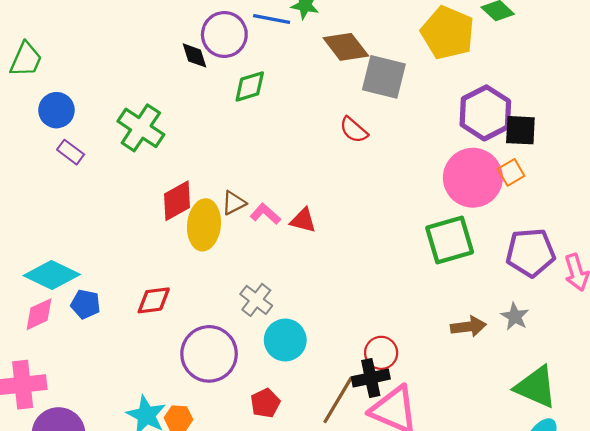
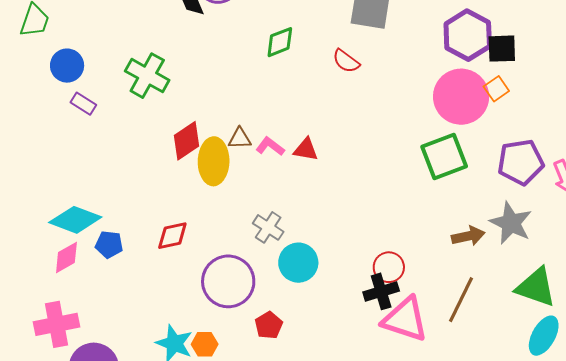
green diamond: (250, 87) -> (280, 42), moved
brown triangle: (234, 203) -> (240, 138), turned 30
gray star: (515, 316) -> (511, 223), size x1.6
brown line: (338, 400) -> (461, 300), moved
red pentagon: (265, 403) -> (269, 325), moved

